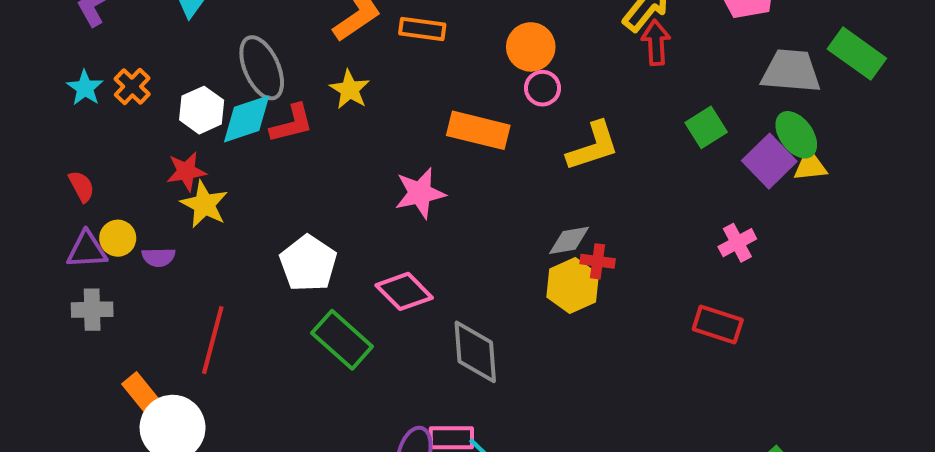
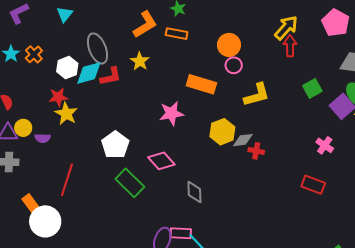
pink cross: (737, 243) -> (325, 145), turned -30
yellow hexagon: (573, 286) -> (222, 132), moved
gray diamond: (475, 352) -> (194, 192), size x0.7

